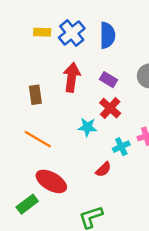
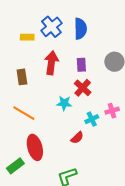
yellow rectangle: (42, 32) -> (27, 37), moved
purple rectangle: (109, 80) -> (81, 65), turned 56
red ellipse: (51, 181) -> (35, 147), turned 45

